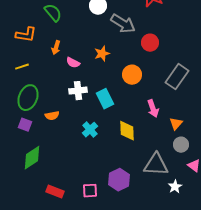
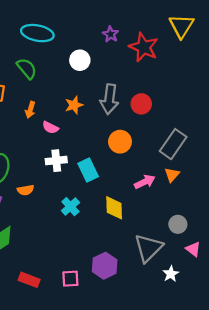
gray arrow: (123, 24) -> (109, 99), moved, turned 65
orange star: (102, 54) -> (74, 105), moved
pink arrow: (153, 109) -> (145, 182), turned -96
orange triangle: (176, 124) -> (172, 175), moved
gray triangle: (156, 165) -> (148, 248), turned -48

